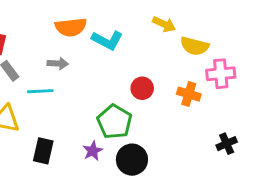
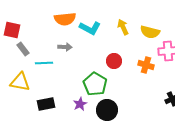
yellow arrow: (164, 24) -> (123, 27), moved, turned -140
gray arrow: (58, 64) -> (65, 47), moved
black rectangle: (43, 151) -> (46, 104), turned 66

